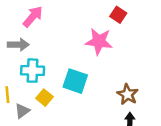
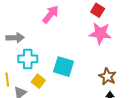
pink arrow: (33, 17) -> (51, 14), moved
pink star: (99, 41) -> (100, 33), moved

